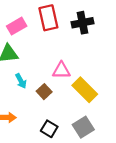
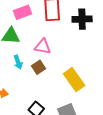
pink triangle: (61, 70) -> (43, 47), moved
brown square: (44, 92) -> (38, 67), moved

